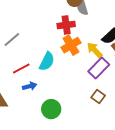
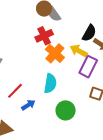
cyan semicircle: (47, 62) -> (50, 83), moved
green circle: (51, 109) -> (66, 110), moved

